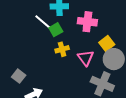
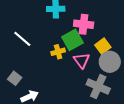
white line: (43, 22) -> (22, 39), moved
green square: (56, 30) -> (72, 40), moved, size x1.5

